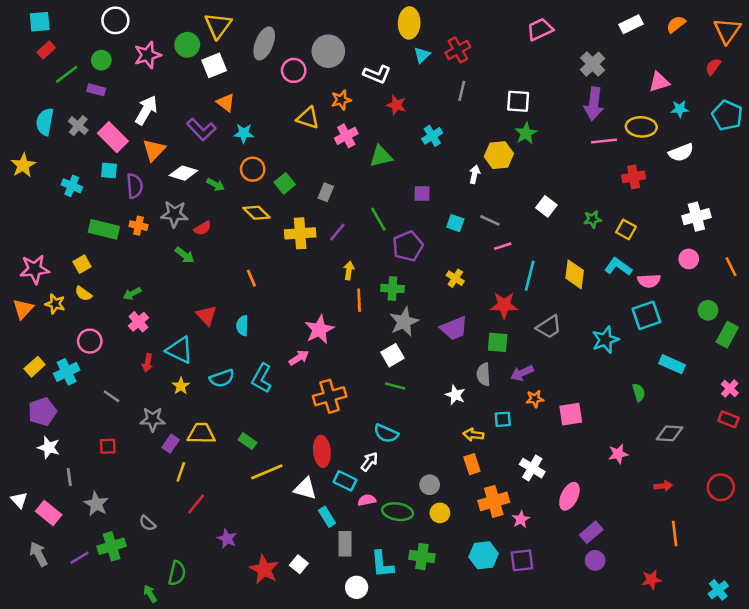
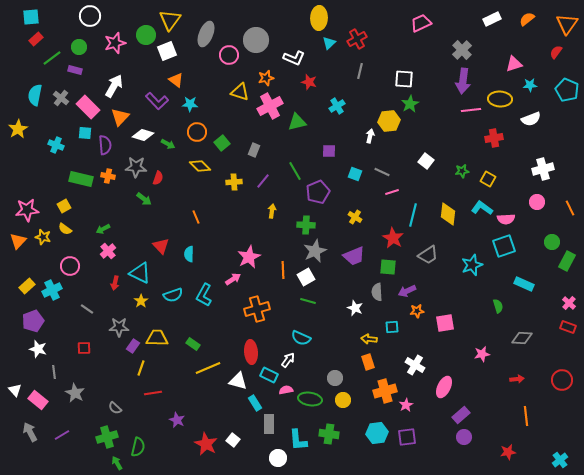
pink cross: (346, 136) -> (270, 106), size x1.4
red semicircle: (203, 228) -> (158, 178), turned -40
yellow cross: (300, 233) -> (234, 182), size x0.7
orange line: (359, 300) -> (283, 270), moved
red star: (504, 305) -> (393, 238), turned 30
red line: (196, 504) -> (153, 393), turned 42
green cross: (112, 546) -> (107, 437), moved

